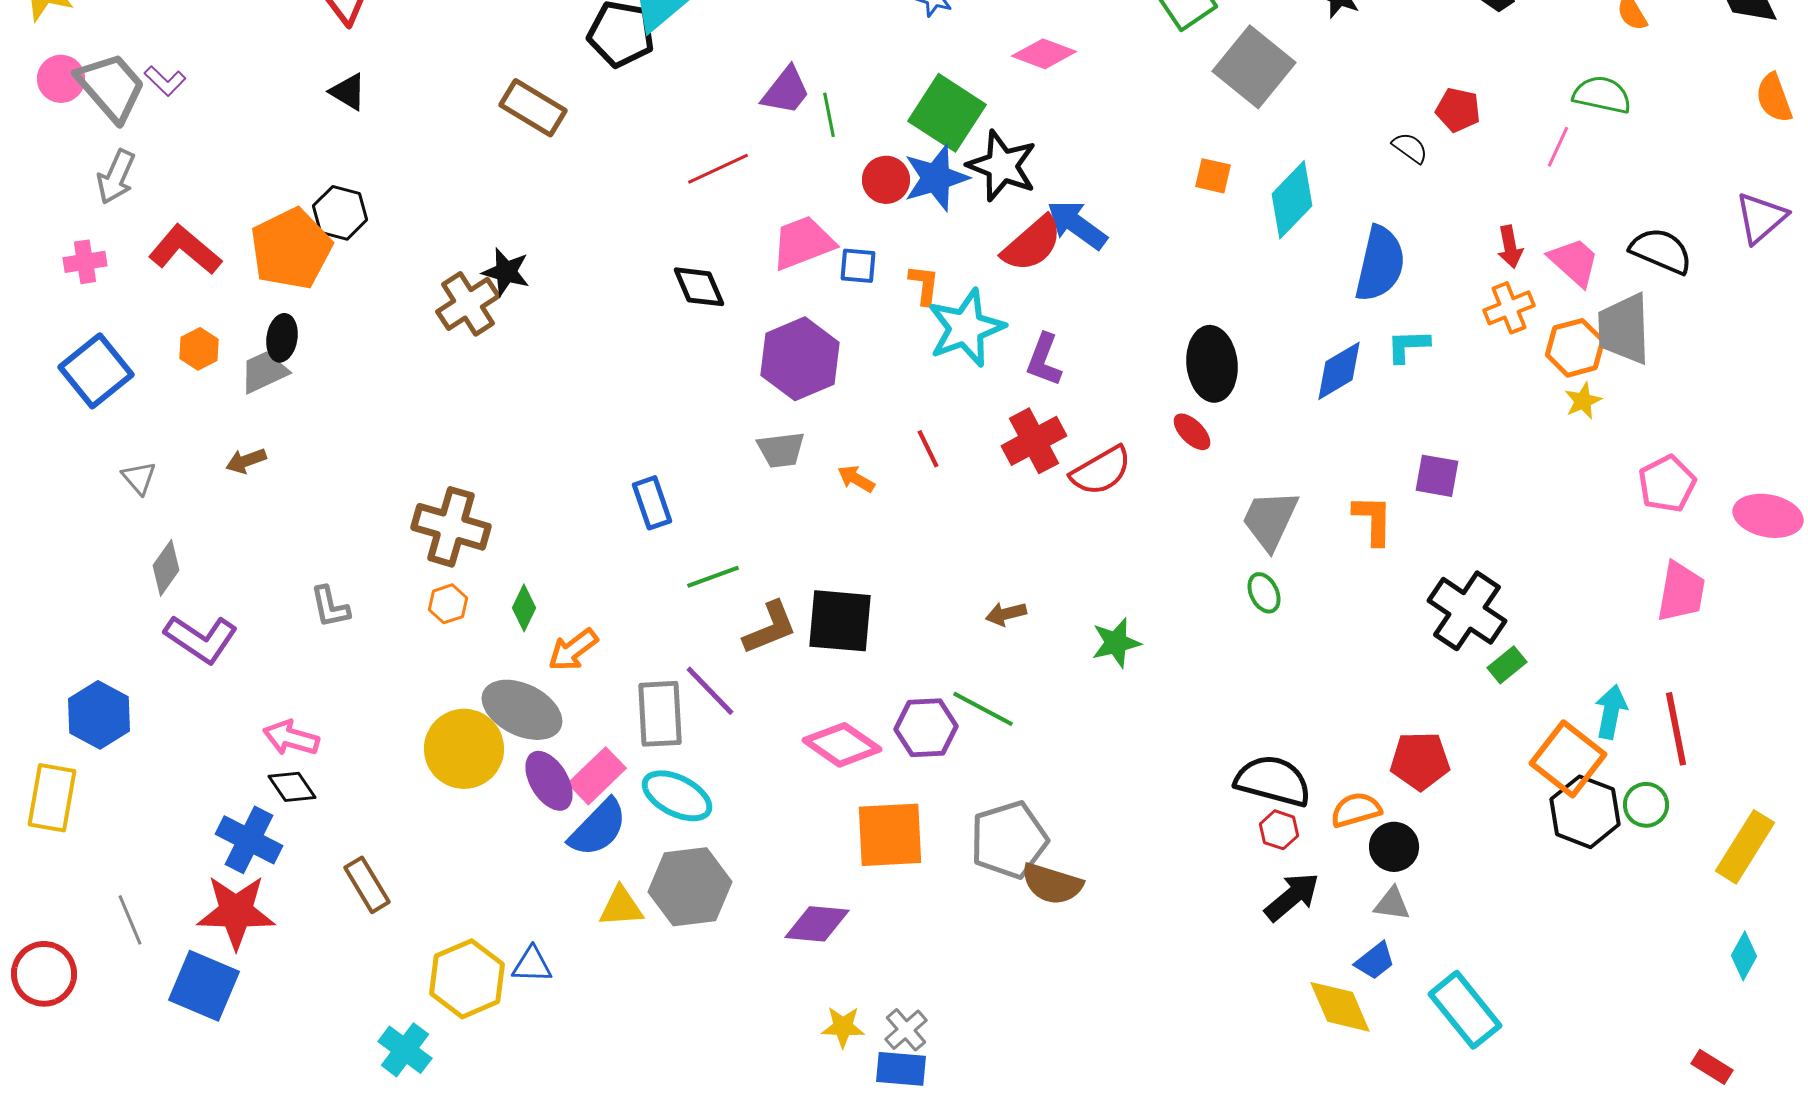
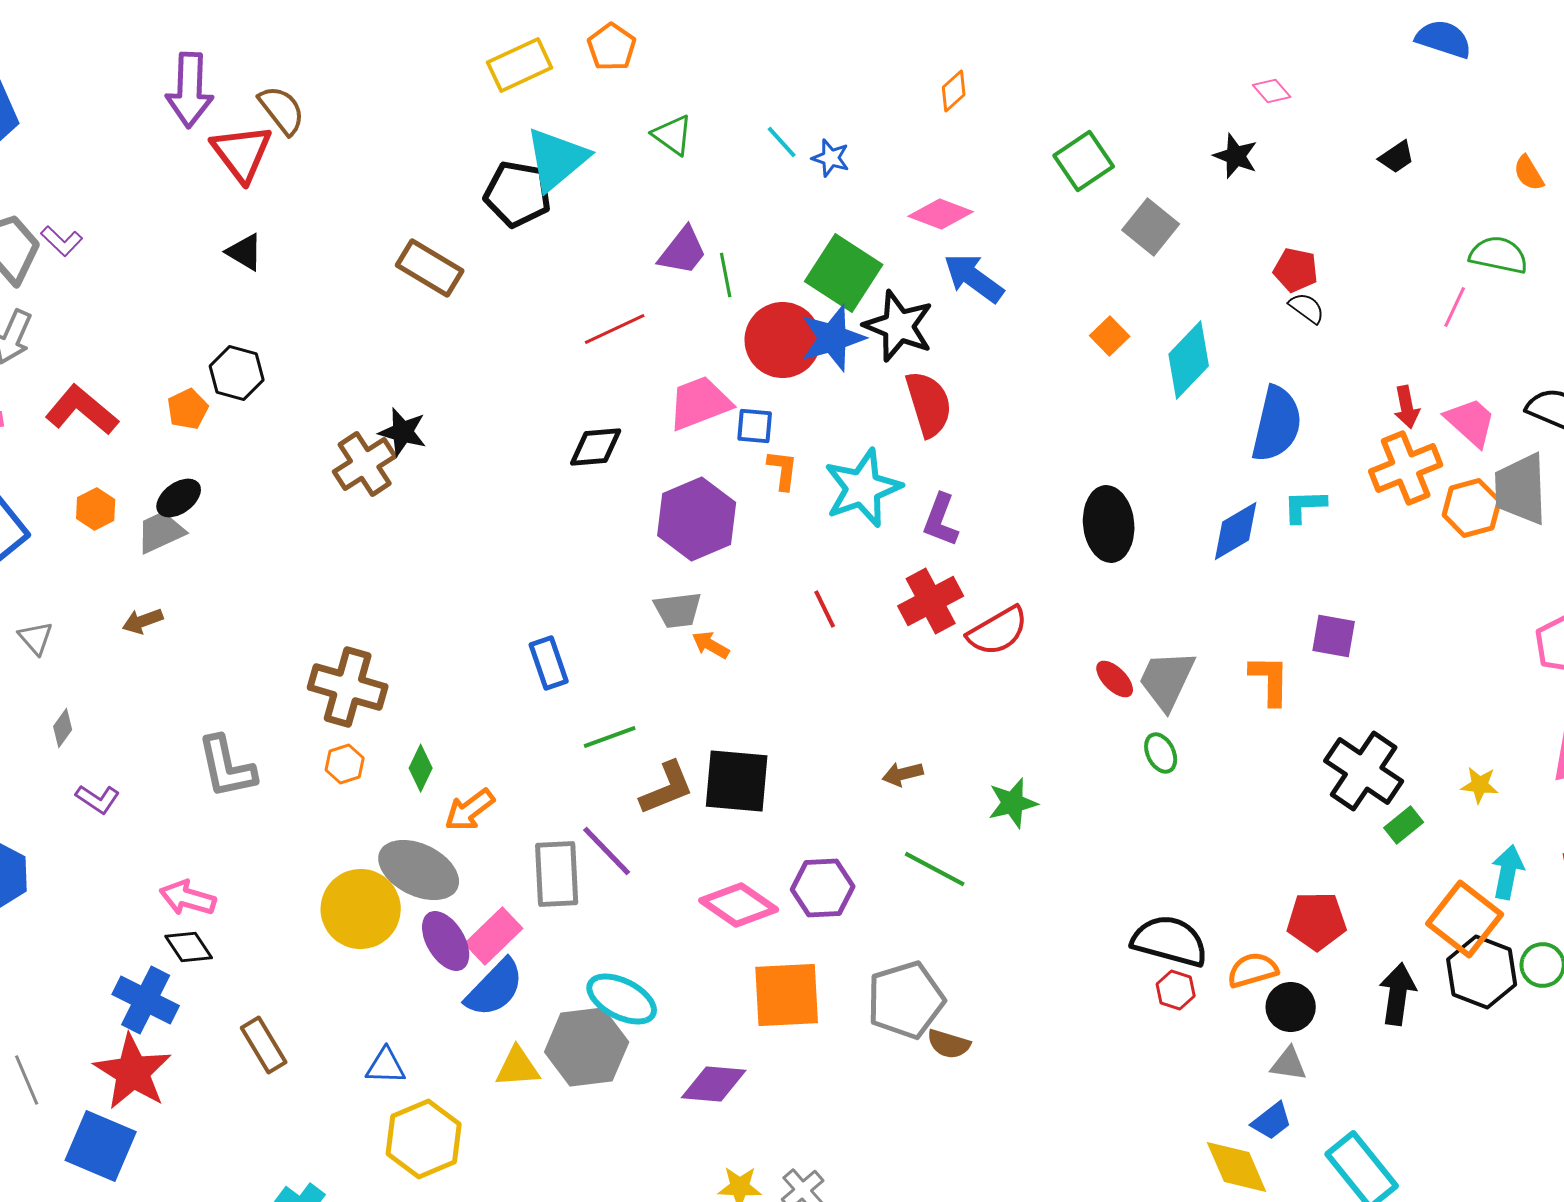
gray square: (1254, 67) -> (1151, 227), size x0.7
red pentagon: (1458, 110) -> (1296, 270), moved
orange square: (1213, 176) -> (1110, 336), turned 33
red circle: (886, 180) -> (783, 340), size x1.6
blue arrow: (1077, 225) -> (974, 278), moved
red semicircle: (1032, 244) -> (929, 404), turned -66
orange pentagon: (291, 249) -> (188, 409), size x0.5
orange L-shape: (924, 285) -> (783, 470), moved
black diamond: (699, 287) -> (596, 447), turned -72
orange cross: (1509, 308) -> (1406, 468), size x1.4
black ellipse: (282, 338) -> (179, 498), turned 45
yellow star: (1583, 401) -> (1480, 785), moved, turned 30
red ellipse: (1192, 432) -> (1115, 679), moved
orange arrow: (856, 479) -> (711, 645), moved
gray diamond: (166, 568) -> (63, 728), size x0.7
gray L-shape: (330, 607) -> (227, 767), size x1.5
purple L-shape: (201, 639) -> (98, 799), size x0.6
green line: (983, 709) -> (935, 869), moved
cyan ellipse: (677, 796) -> (622, 999), moved
brown semicircle: (1052, 884) -> (949, 1044), size x0.7
black arrow: (1292, 897) -> (1398, 994), moved, turned -42
red star: (236, 912) -> (133, 1072), turned 30
blue triangle: (532, 965) -> (386, 1066), moved
yellow hexagon: (467, 979) -> (424, 1139), moved

